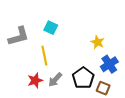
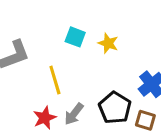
cyan square: (51, 28) -> (75, 37), moved
yellow star: (98, 42) -> (108, 43), moved

